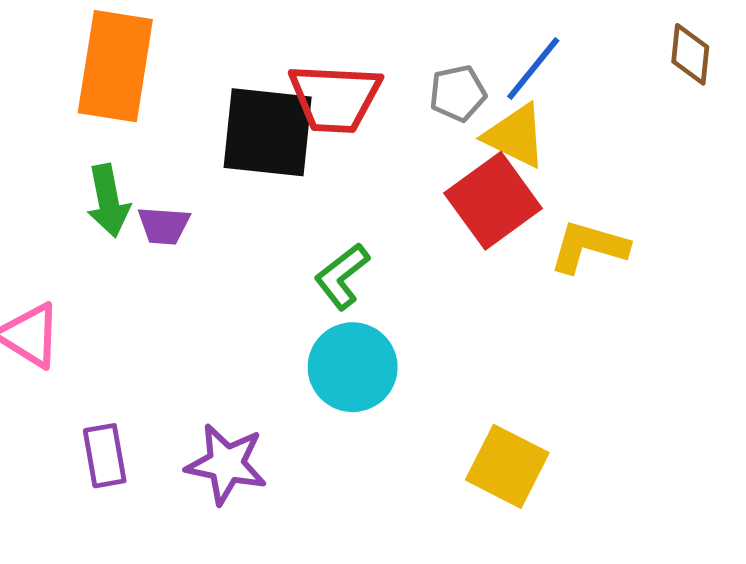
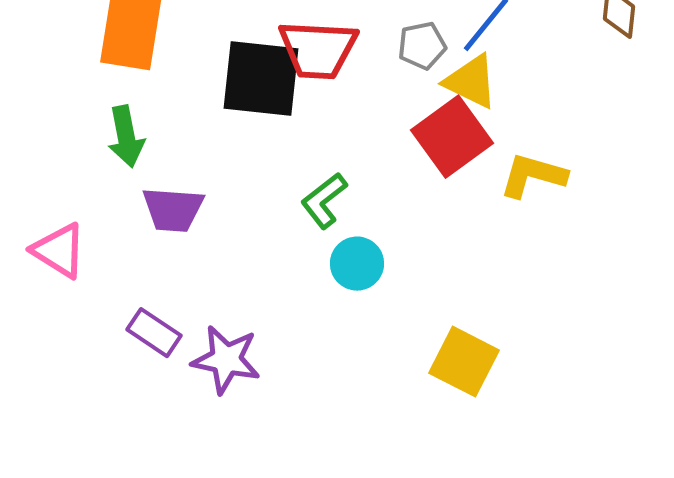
purple trapezoid: (164, 225) -> (173, 210), moved, size x1.4
cyan circle: (353, 367) -> (357, 264), moved, size x0.7
purple rectangle: (105, 456) -> (154, 333), moved, turned -46

